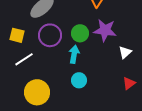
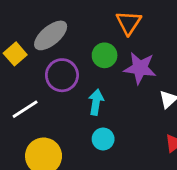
green circle: (80, 33) -> (105, 55), moved
yellow square: (17, 35) -> (15, 54), moved, turned 35

